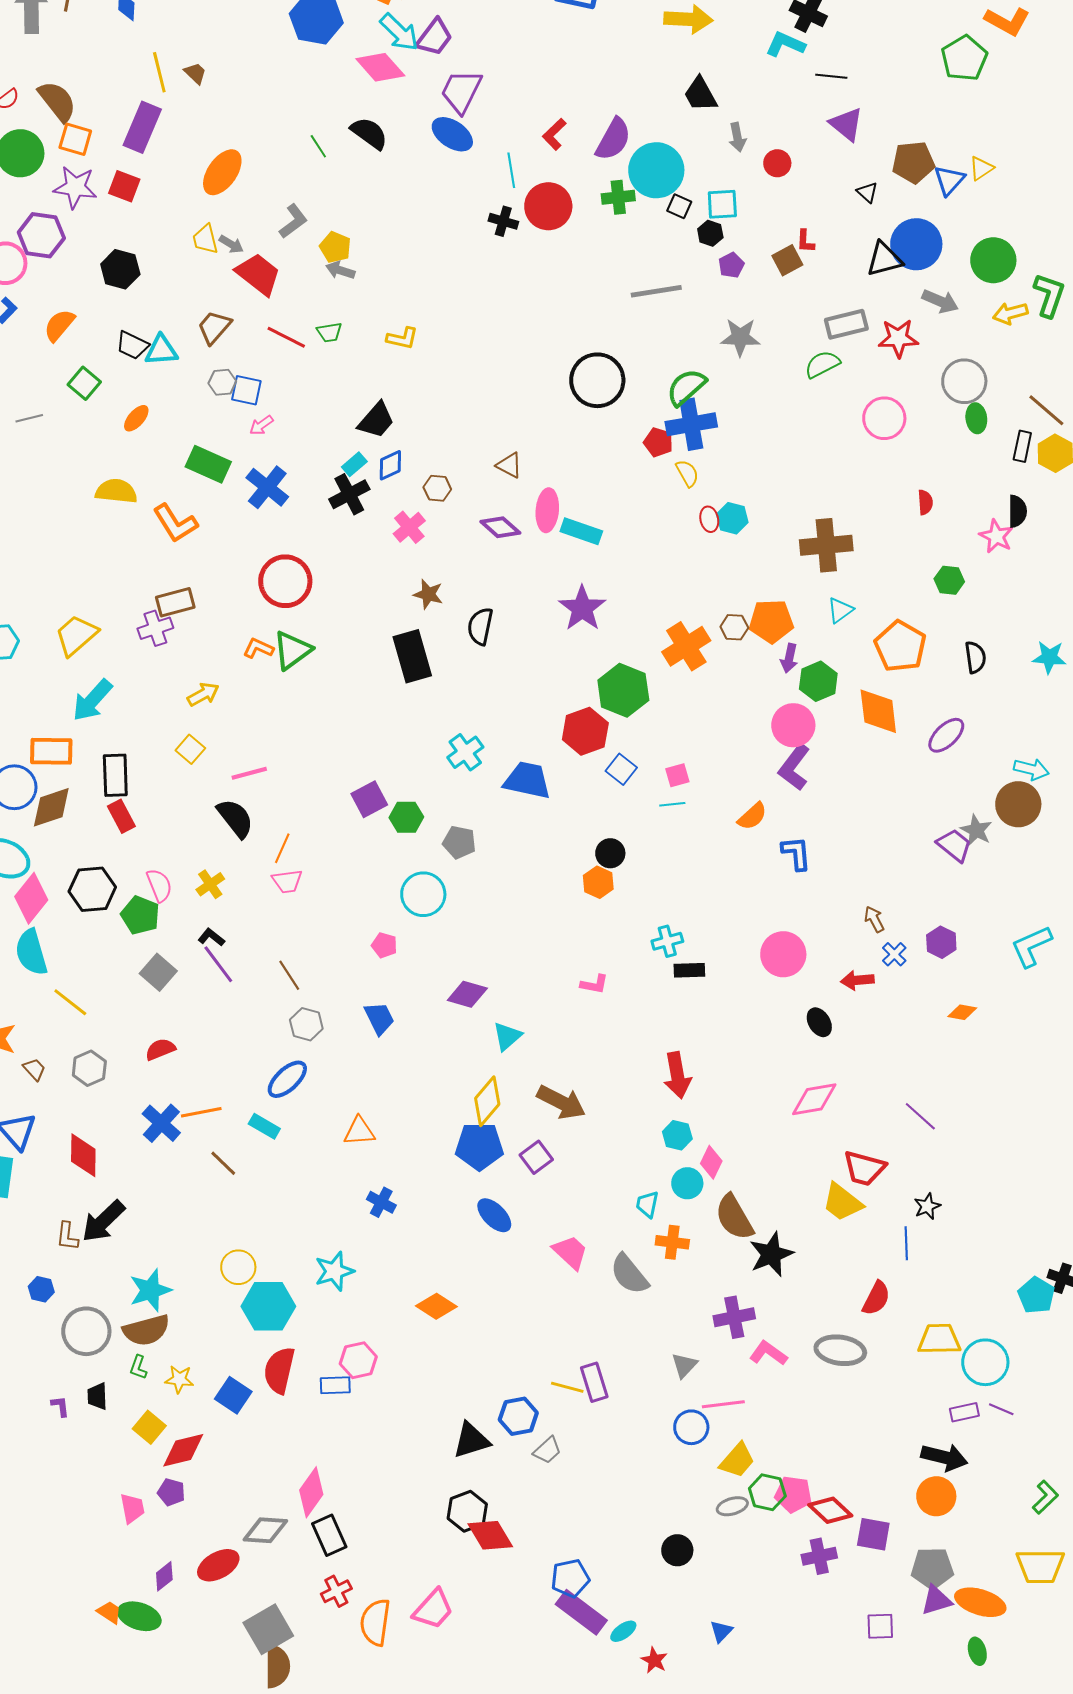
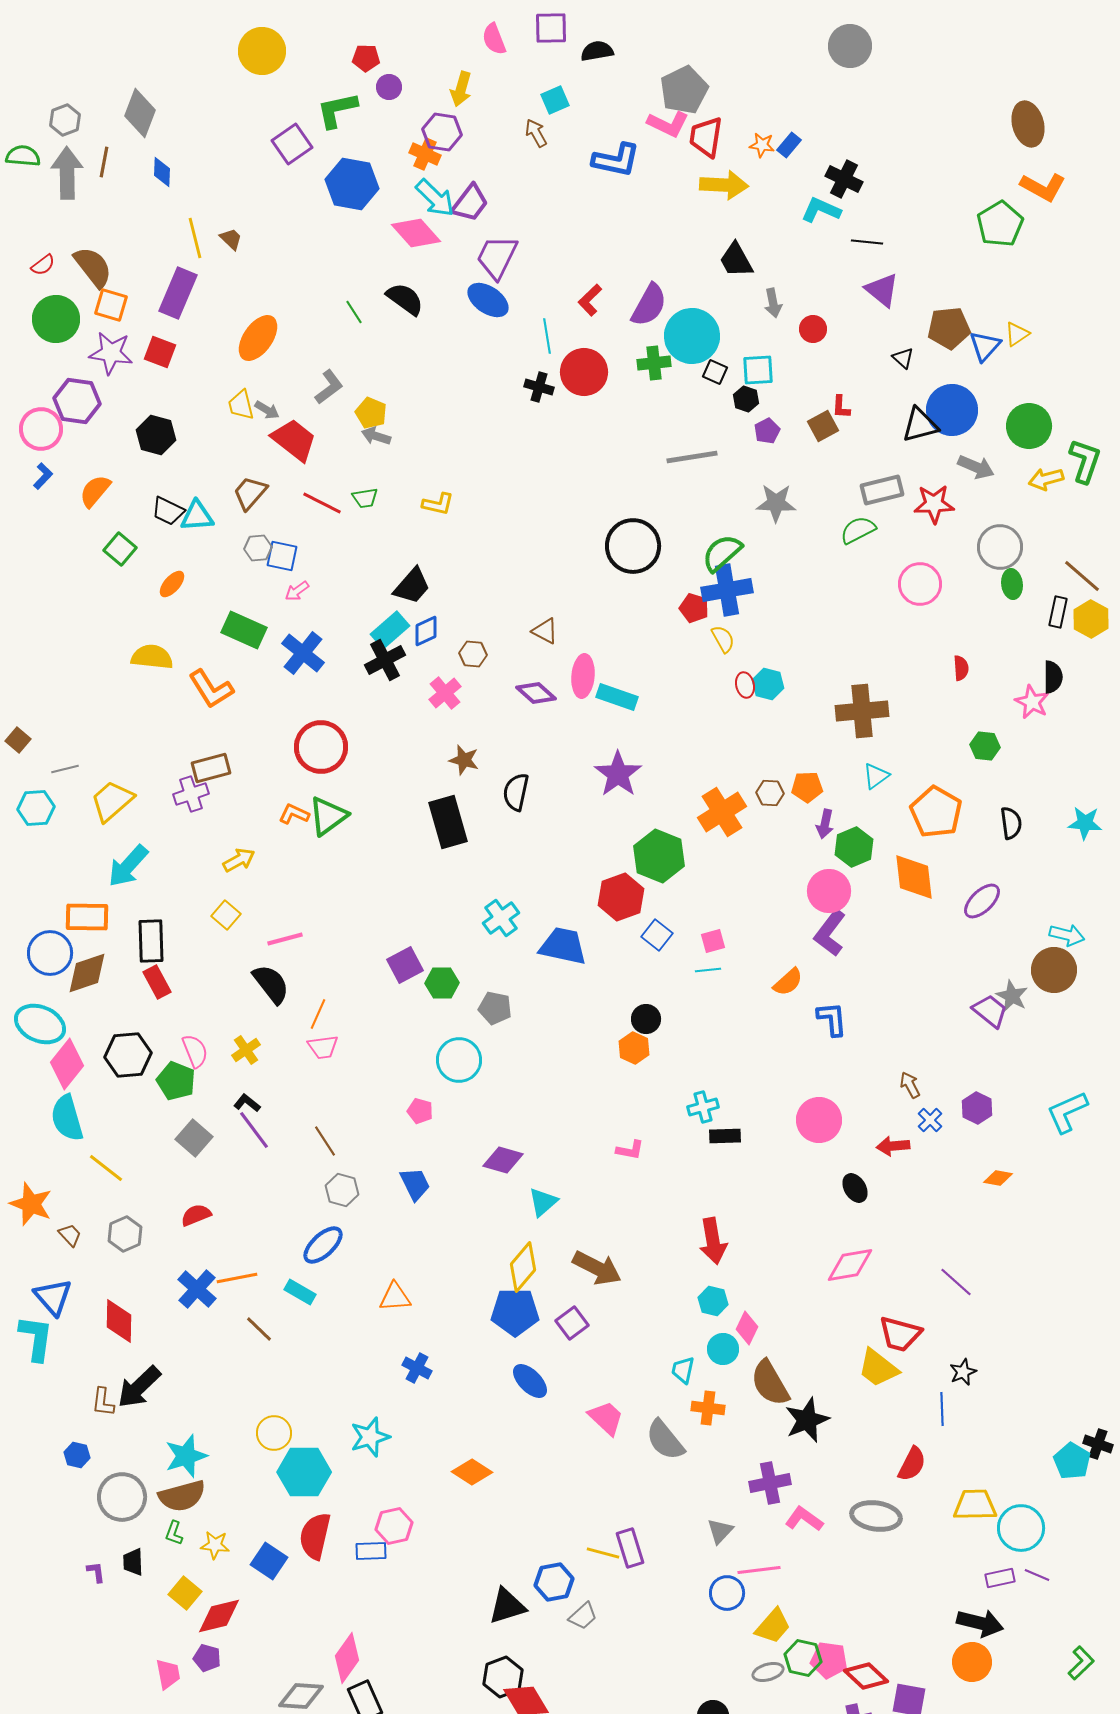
gray line: (29, 418) -> (65, 769), moved
cyan rectangle: (354, 464) -> (390, 630), size x1.5
orange pentagon: (771, 621) -> (807, 787), size x0.7

